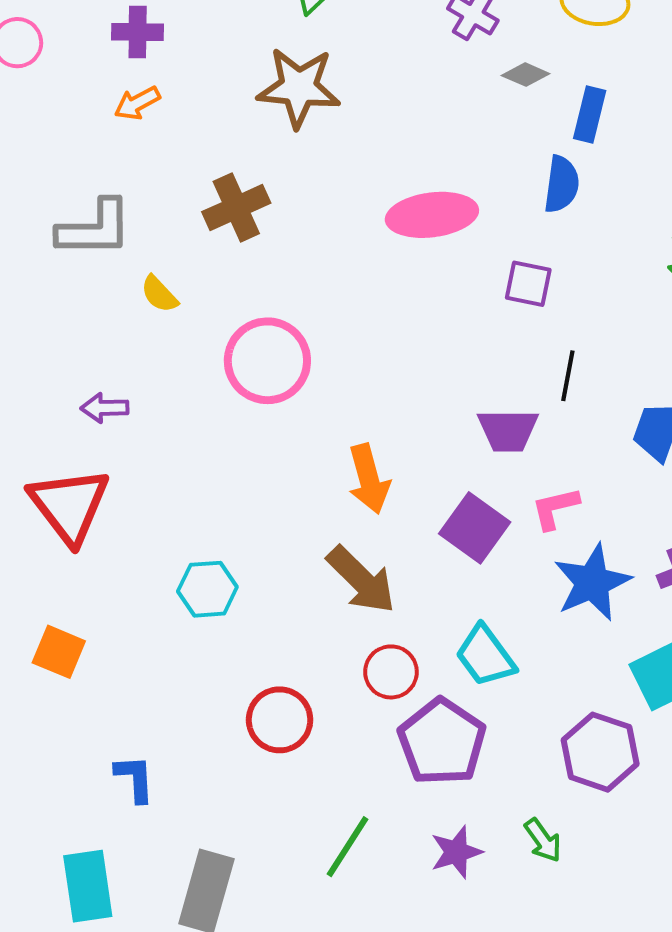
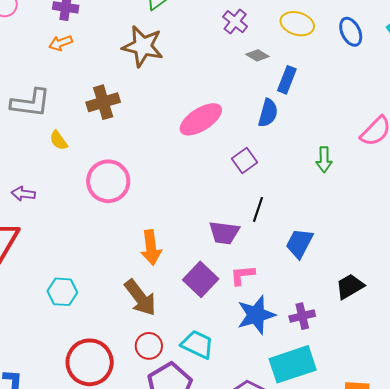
pink ellipse: (432, 215) -> (201, 119), turned -33
purple square: (528, 284) -> (244, 161), turned 35
cyan trapezoid: (485, 656) -> (197, 344), turned 144
red circle: (280, 720) -> (90, 362), size x1.4

